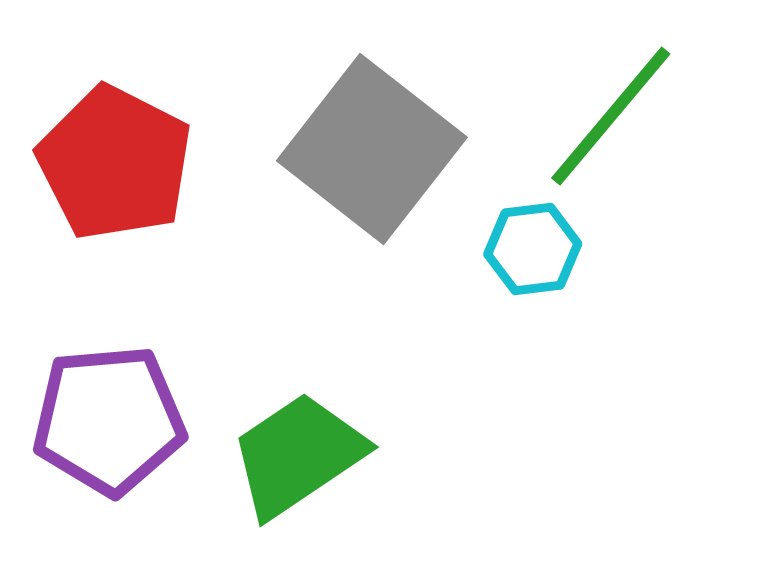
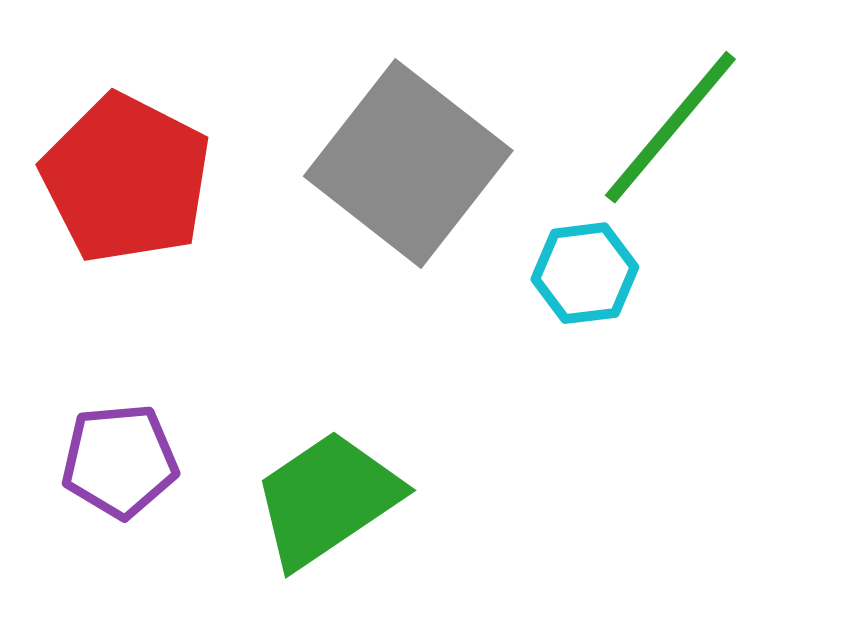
purple pentagon: (109, 420) -> (120, 461), size x0.7

